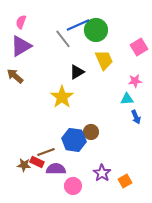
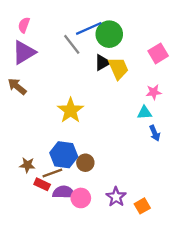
black triangle: (77, 72) -> (102, 63), moved
brown circle: (91, 132) -> (85, 163), moved
blue hexagon: (74, 140) -> (64, 155), moved
brown star: (24, 165) -> (27, 165), moved
pink circle: (73, 186) -> (81, 198), moved

